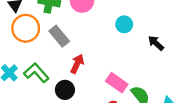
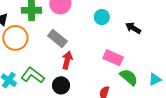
gray rectangle: (59, 36) -> (57, 39), moved
pink rectangle: (117, 83) -> (113, 58), moved

